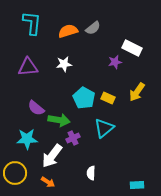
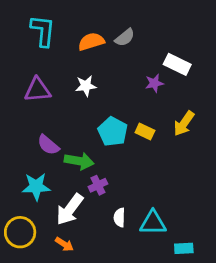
cyan triangle: (104, 128) -> (153, 223), moved, turned 40
white semicircle: (91, 173) -> (119, 217), moved

